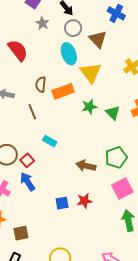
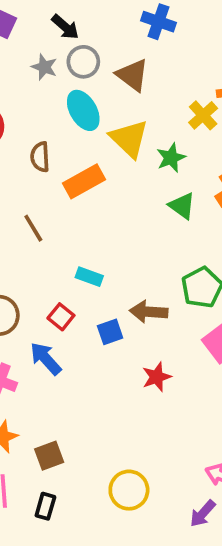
gray star: (42, 23) -> (44, 67), moved
brown semicircle: (41, 84) -> (40, 157), moved
green star: (89, 107) -> (171, 158), moved
cyan rectangle: (50, 141) -> (89, 277), moved
red square: (27, 160) -> (61, 317), moved
blue square: (62, 203) -> (110, 332), moved

